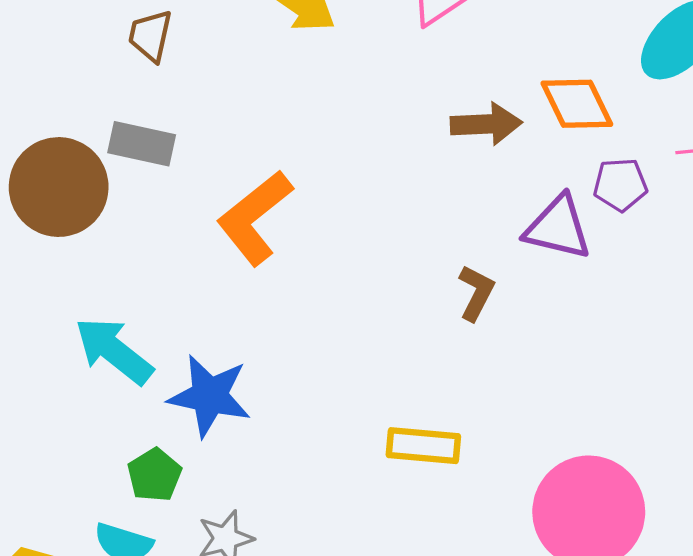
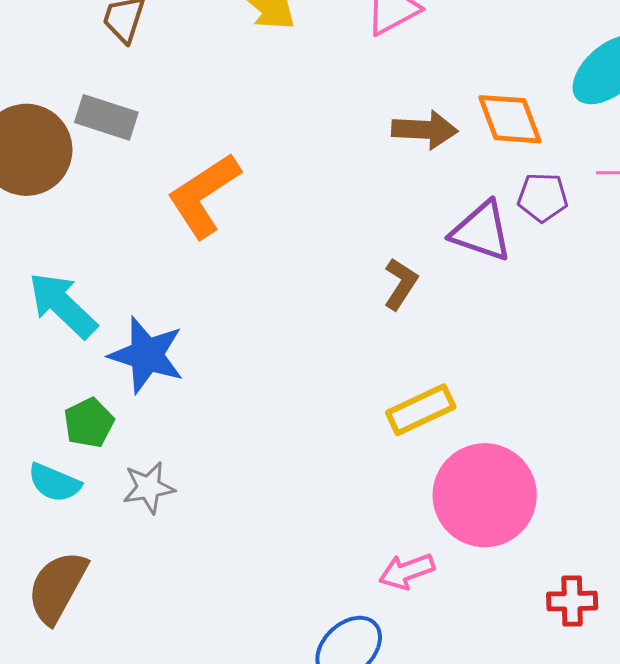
yellow rectangle: (423, 446) -> (421, 410), moved, turned -36

